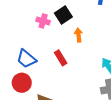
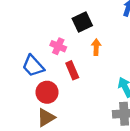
pink cross: (43, 21) -> (58, 46), moved
red circle: (22, 83) -> (47, 92), moved

